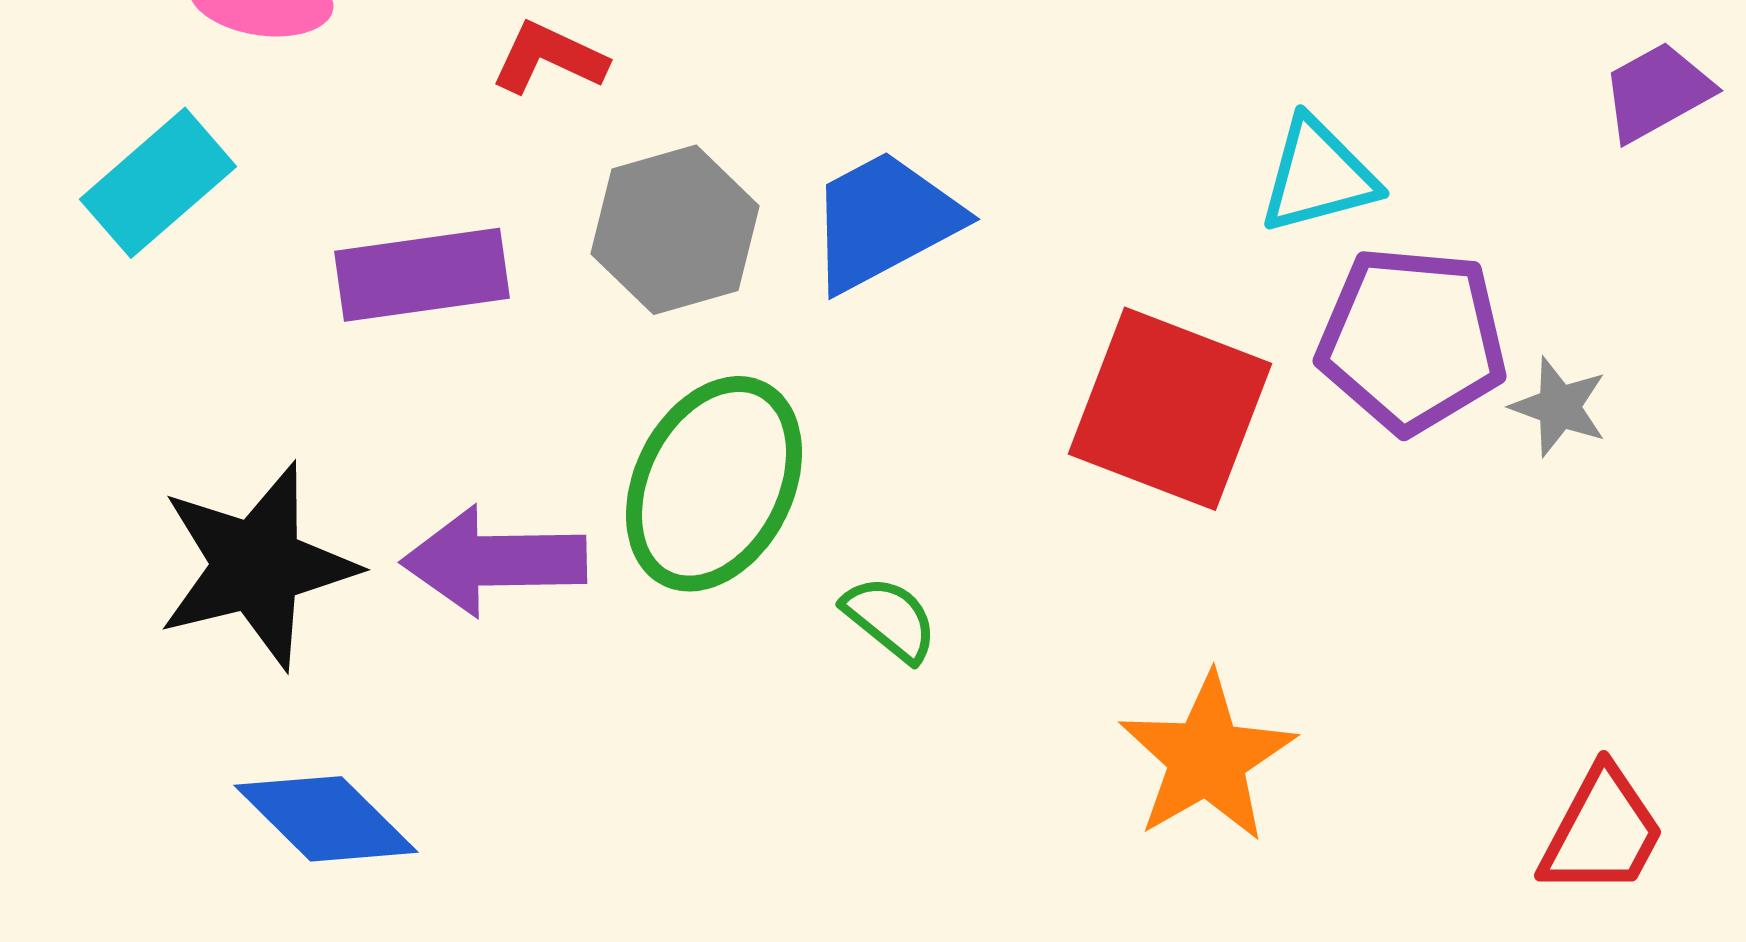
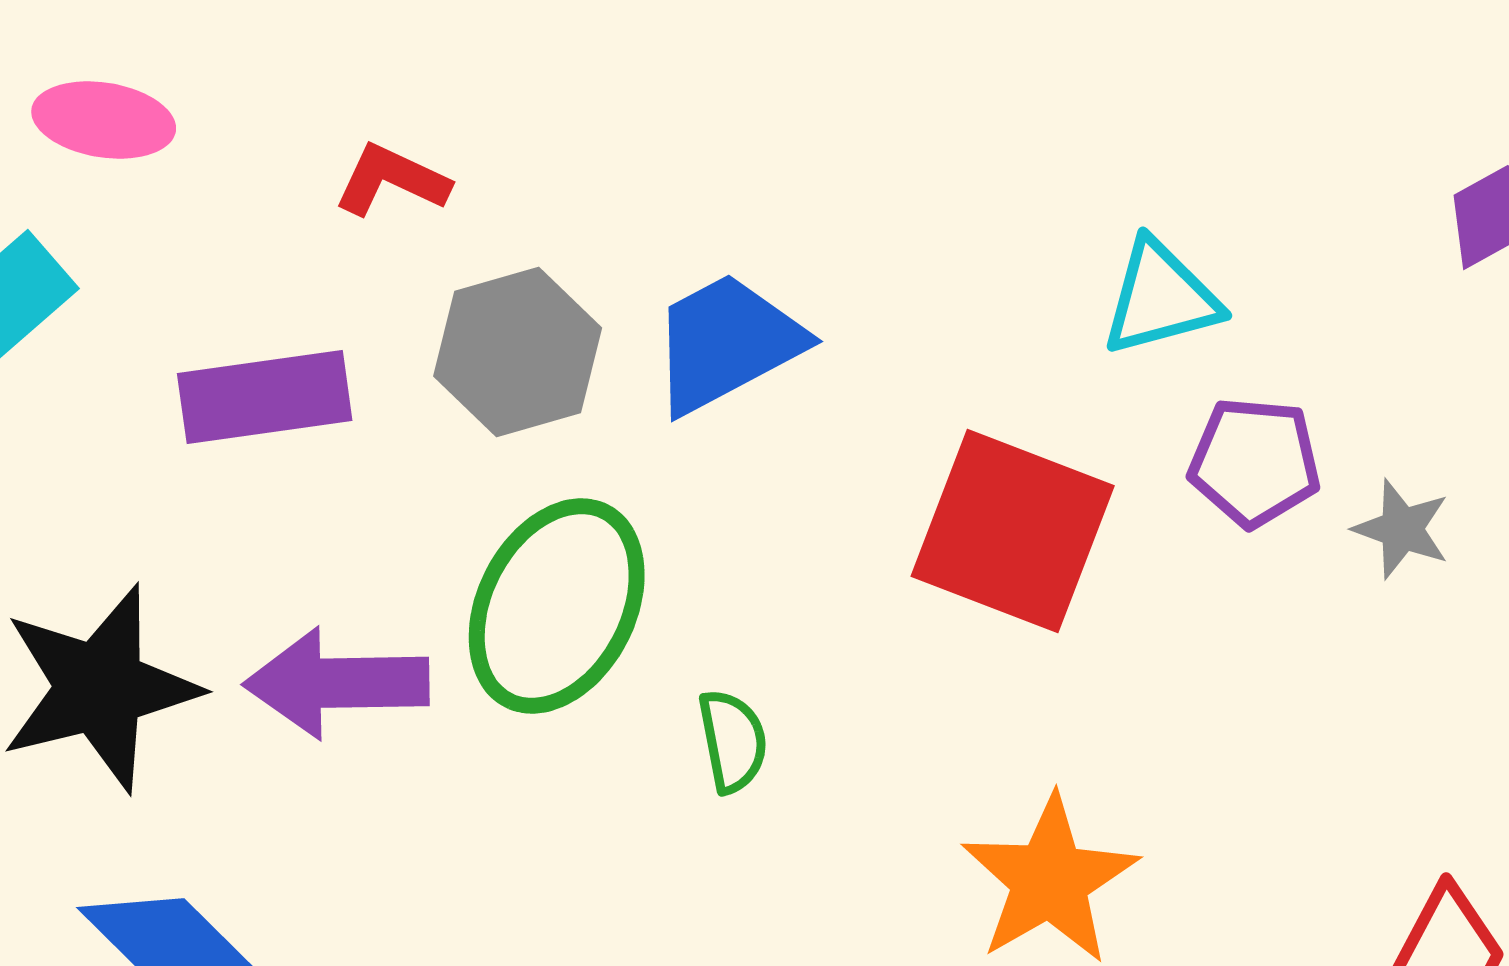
purple pentagon: (1412, 340) -> (1255, 462), size x0.7
green semicircle: (890, 619) -> (733, 741), turned 40

